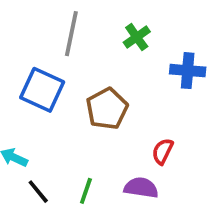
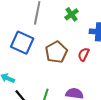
red semicircle: (163, 151) -> (84, 54), moved

